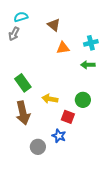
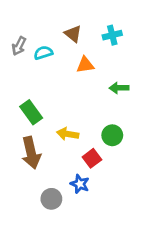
cyan semicircle: (21, 17) -> (43, 53), moved
cyan cross: (91, 43) -> (112, 35), moved
red square: (68, 117) -> (92, 158), turned 32

